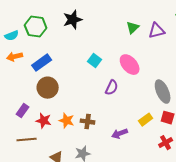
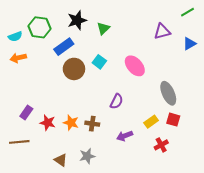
green triangle: (133, 28) -> (103, 28), moved
blue rectangle: (42, 63) -> (64, 47), moved
brown circle: (48, 88) -> (74, 69), moved
purple semicircle: (112, 88) -> (117, 101), moved
brown line: (27, 140) -> (19, 142), moved
red cross: (166, 143) -> (161, 145), moved

